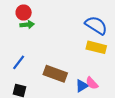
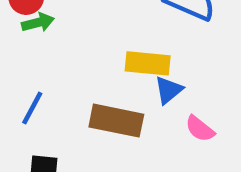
yellow rectangle: (96, 47) -> (148, 63), moved
blue triangle: (82, 86) -> (169, 90), moved

